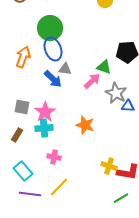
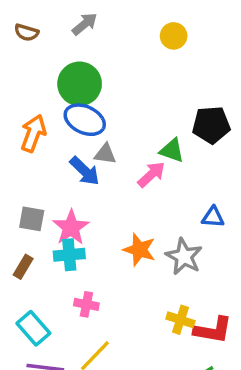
blue ellipse: (53, 49) -> (85, 120), turned -45
gray star: (116, 93) -> (184, 256), moved

